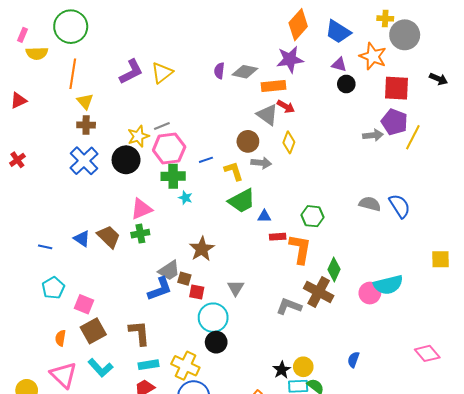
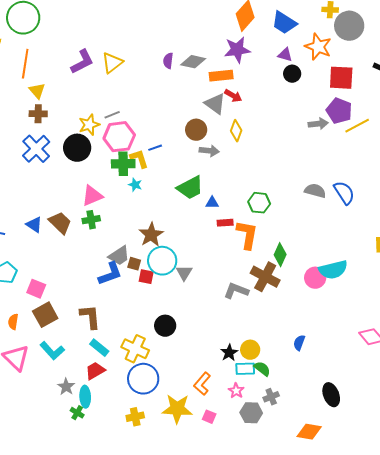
yellow line: (413, 137) -> (357, 126), turned 35
yellow L-shape: (234, 171) -> (139, 159), moved
cyan circle: (213, 318) -> (162, 261), moved
cyan rectangle: (149, 365) -> (99, 348), turned 48

